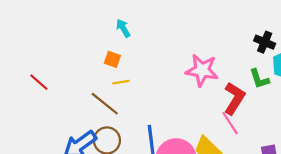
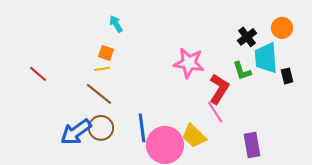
black cross: (265, 42) -> (247, 37), turned 30
yellow line: (121, 82) -> (102, 69), moved

